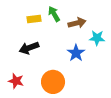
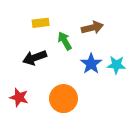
green arrow: (54, 14) -> (65, 41), moved
cyan star: (97, 38) -> (116, 65), moved

